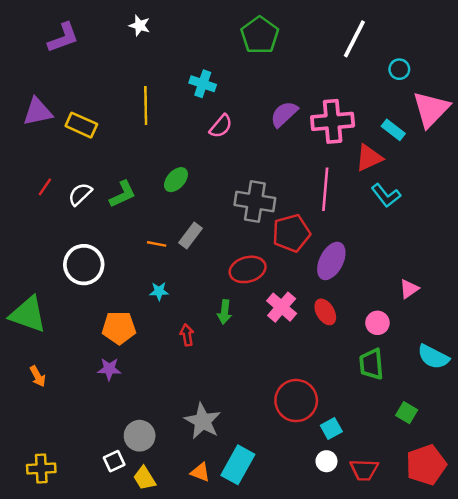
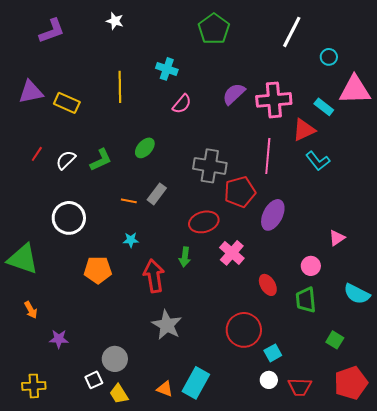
pink triangle: (431, 109) -> (355, 90), turned 44
red ellipse: (325, 312) -> (268, 285), moved
red arrow: (187, 335) -> (154, 276), size x1.8
purple star: (109, 369) -> (59, 339), moved
gray star: (203, 421) -> (167, 325), moved

